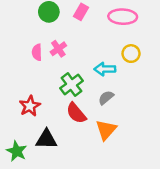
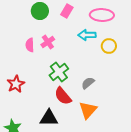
cyan arrow: (105, 69) -> (87, 35), moved
red star: (30, 106) -> (16, 84), moved
black triangle: (46, 139) -> (49, 118), moved

